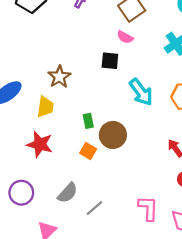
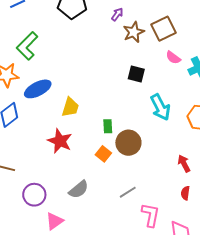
pink semicircle: (125, 37) -> (173, 58), moved
brown star: (59, 77) -> (134, 32), moved
purple circle: (21, 193) -> (34, 195), moved
gray line: (94, 208) -> (128, 192), moved

